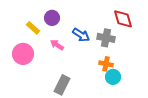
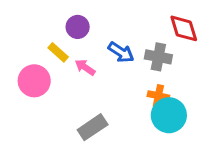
yellow rectangle: (33, 28) -> (58, 52), moved
cyan circle: (113, 77) -> (169, 115), size x1.5
gray rectangle: (62, 85) -> (93, 127), turned 30

